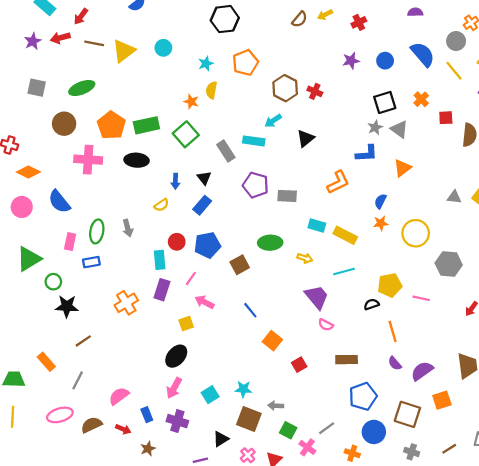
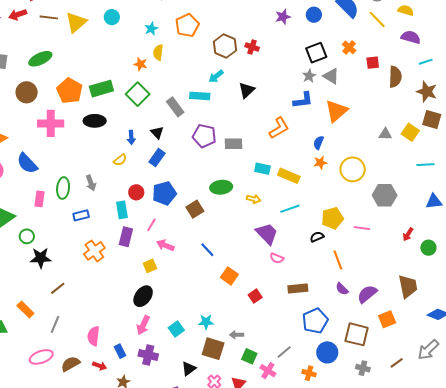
orange triangle: (402, 168) -> (336, 111), size x1.4
blue rectangle: (91, 262) -> (81, 215), moved
pink semicircle: (119, 396) -> (93, 336), turned -42

